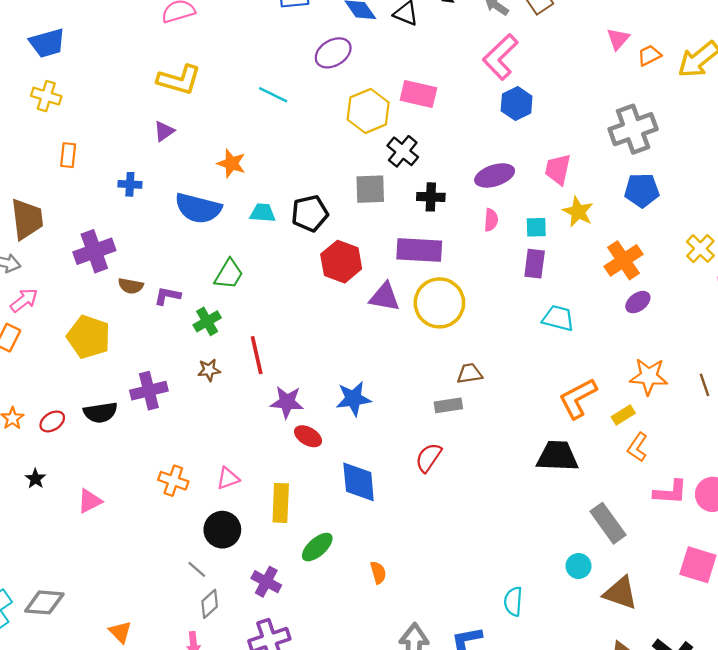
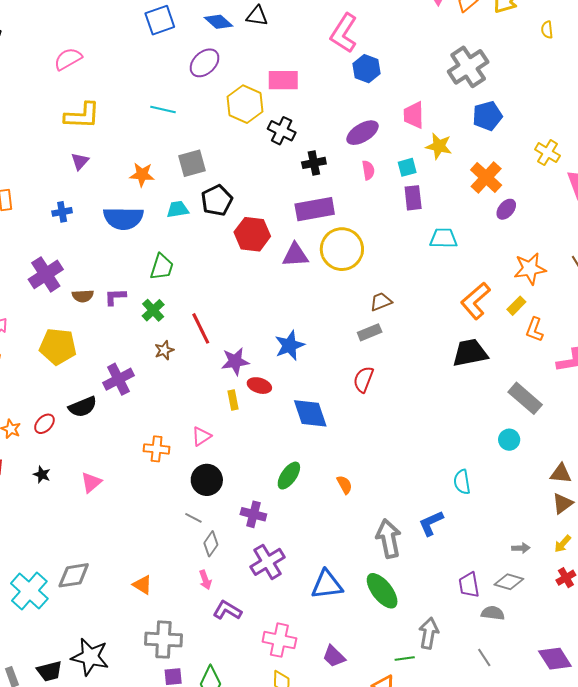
gray square: (370, 189) -> (192, 163), moved
yellow rectangle: (281, 503) -> (233, 400), moved, size x0.6
brown triangle: (620, 593) -> (561, 473), moved, size x0.7

